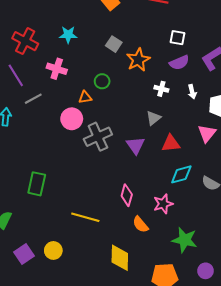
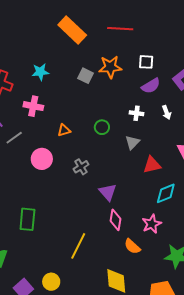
orange star: (138, 60) -> (110, 67), moved, turned 30
green circle: (102, 81) -> (102, 127), moved
pink circle: (72, 119) -> (42, 159), moved
gray cross: (98, 137) -> (81, 167), size x0.6
purple triangle: (135, 145) -> (108, 192), moved
yellow line: (85, 217) -> (78, 246), turned -72

